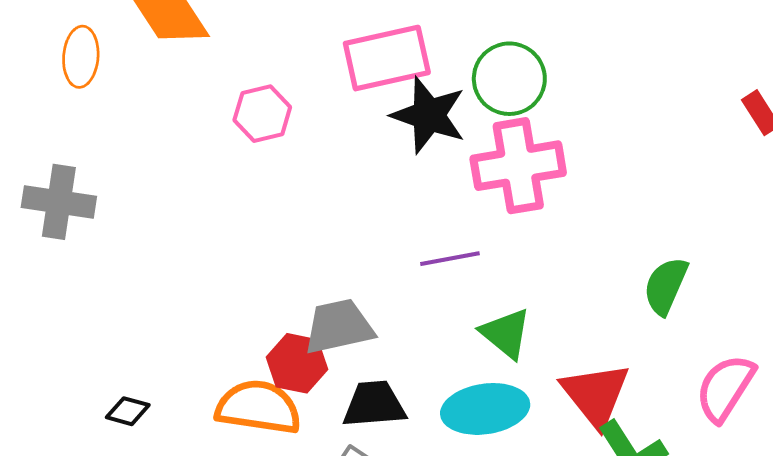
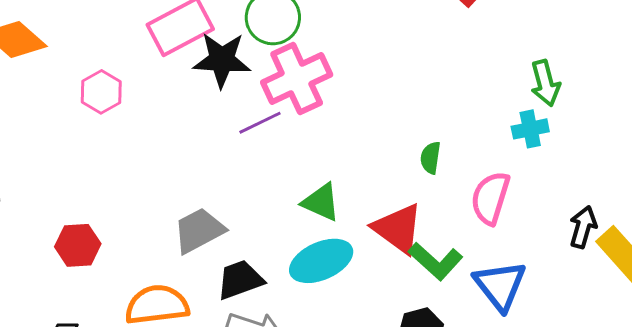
purple line: (450, 259) -> (260, 123), moved
green semicircle: (666, 286) -> (430, 158), moved, size x0.7
red hexagon: (297, 363) -> (78, 245), moved

